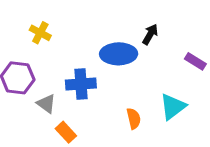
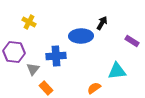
gray triangle: (46, 104) -> (33, 69), turned 32
cyan triangle: (173, 107) -> (117, 71), turned 30
orange semicircle: (134, 119) -> (94, 88), moved, turned -112

